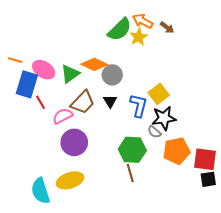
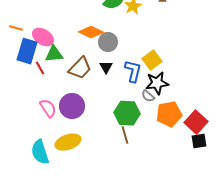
green triangle: (70, 74) -> (54, 54), moved, turned 30
pink semicircle: (63, 116) -> (48, 108), moved, turned 84
red square: (205, 159) -> (196, 122), turned 35

